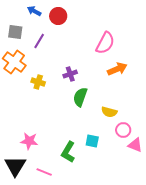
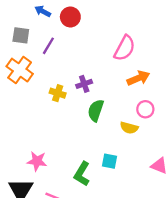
yellow cross: (38, 82) -> (58, 93), moved
pink circle: (123, 130) -> (145, 109), moved

